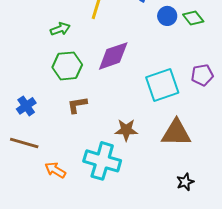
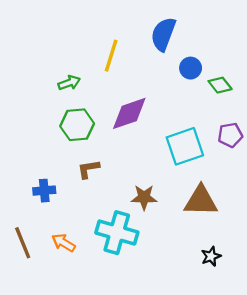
green diamond: (193, 18) -> (220, 85), moved
blue cross: (26, 106) -> (44, 191), moved, turned 30
brown line: (24, 143) -> (23, 243), moved, turned 52

